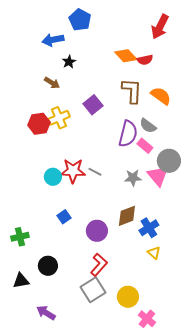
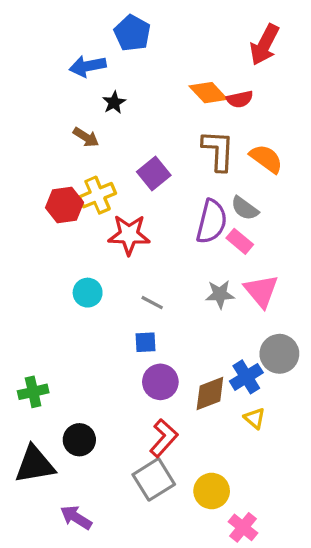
gray circle: (169, 161) -> (279, 354), moved
red star: (73, 171) -> (129, 235), moved
gray line: (95, 172) -> (152, 303), moved
brown diamond: (127, 216) -> (210, 393), moved
blue square: (64, 217) -> (145, 342), moved, turned 32
black triangle: (21, 281) -> (35, 465), size x1.5

